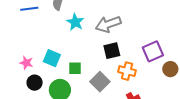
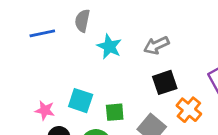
gray arrow: (108, 24) -> (156, 45), size x0.7
orange cross: (127, 71) -> (189, 110), turned 30

